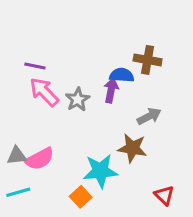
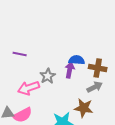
brown cross: (148, 60) -> (98, 68), moved
pink arrow: (44, 92) -> (29, 88), moved, turned -65

